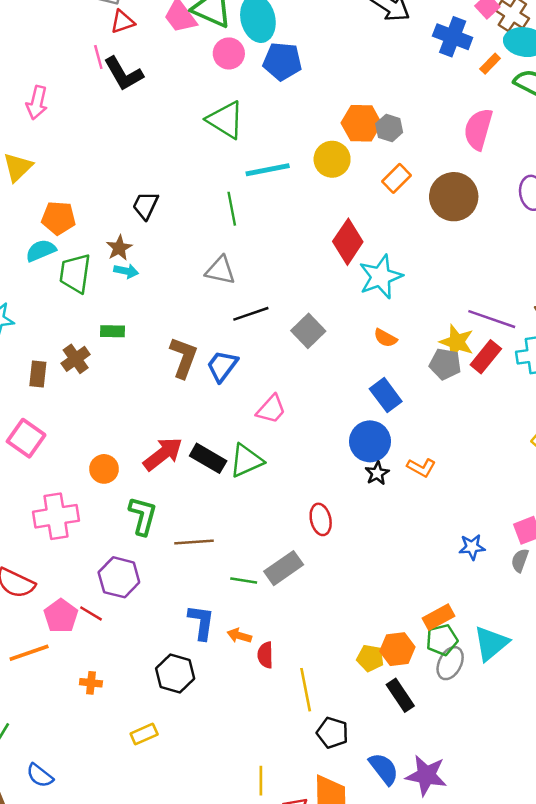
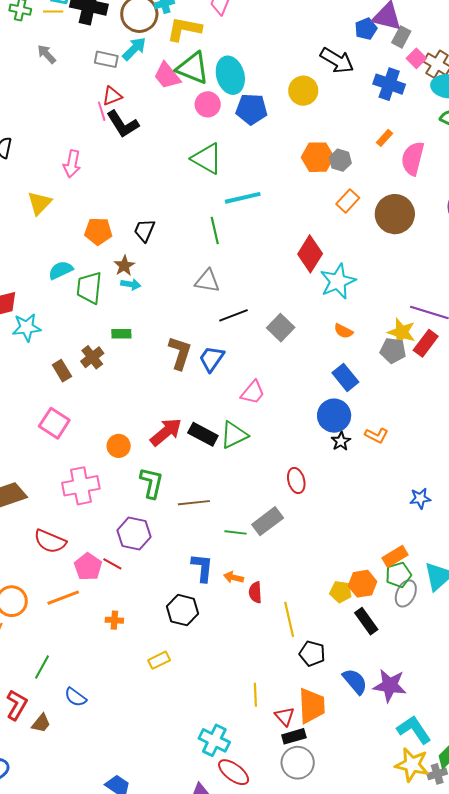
red triangle: (123, 22) -> (112, 96), moved
orange rectangle: (490, 64) -> (384, 138), moved
pink arrow: (37, 103) -> (72, 164), moved
yellow circle: (332, 159) -> (303, 91), moved
orange pentagon: (58, 218) -> (98, 231), moved
brown rectangle: (38, 374) -> (62, 371), turned -35

